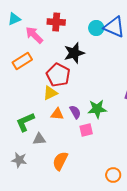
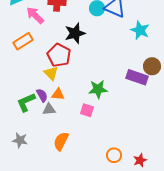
yellow triangle: (50, 93) -> (51, 73), turned -49
purple semicircle: (75, 112) -> (42, 95), moved
pink square: (86, 130) -> (87, 110), turned 32
gray triangle: (39, 139) -> (49, 109), moved

